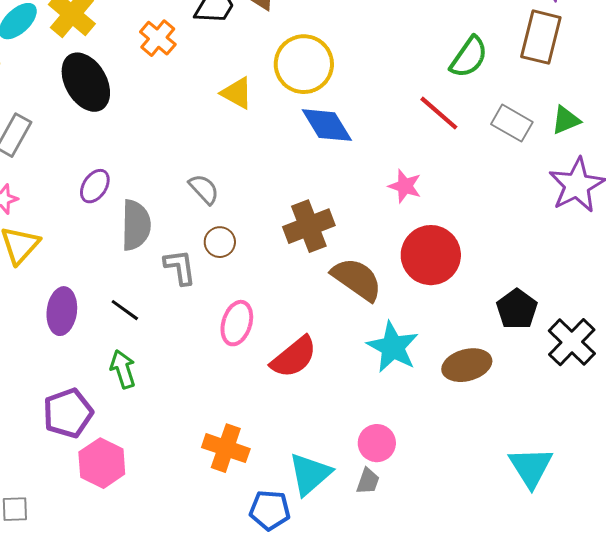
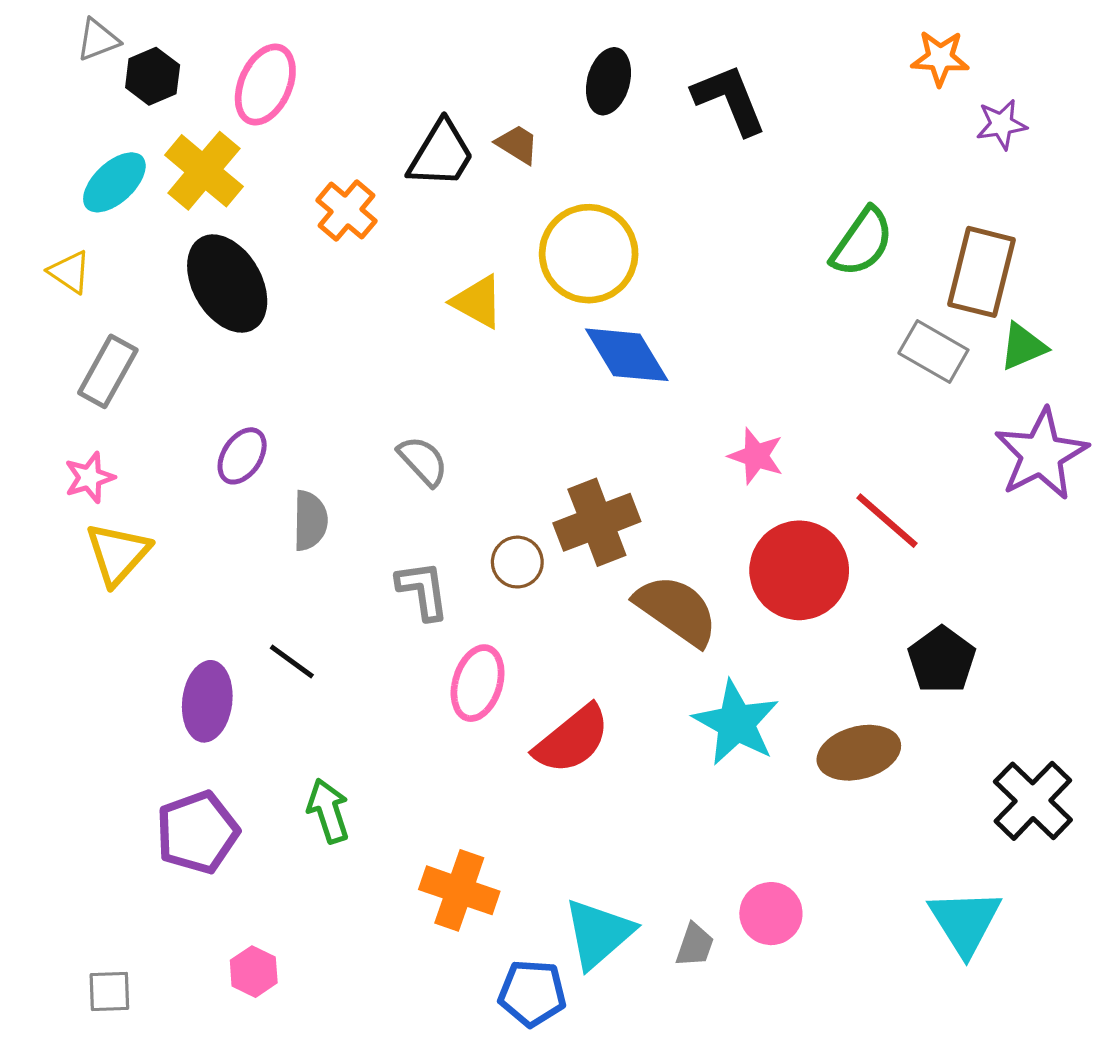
brown rectangle: (541, 37) -> (982, 272), moved
red line: (439, 113) -> (887, 521), moved
gray semicircle: (136, 225) -> (310, 521), size x0.7
brown circle: (220, 242) -> (517, 562), moved
gray L-shape: (180, 267) -> (423, 590), moved
purple ellipse: (62, 311) -> (207, 701), moved
black cross: (572, 342) -> (1033, 801), moved
green arrow: (123, 369) -> (328, 811), moved
pink circle: (377, 443) -> (771, 914), moved
pink hexagon: (102, 463) -> (254, 972), moved, size x0.6

